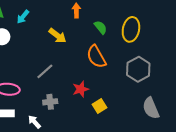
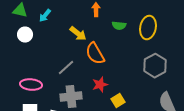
green semicircle: (101, 27) -> (119, 26), turned 136
orange semicircle: (96, 57) -> (95, 54), moved
gray cross: (50, 102) -> (71, 97), size x1.5

